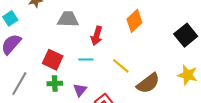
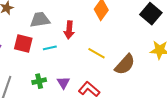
cyan line: (86, 59) -> (50, 48), moved
red square: (53, 60) -> (23, 43), moved

